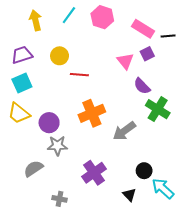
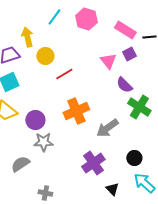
yellow arrow: (35, 20) -> (27, 37), moved
red line: (79, 75) -> (64, 74), turned -36
black circle: (144, 171) -> (134, 158), moved
purple cross: (94, 173) -> (93, 163), moved

